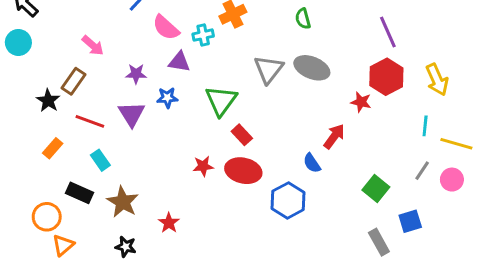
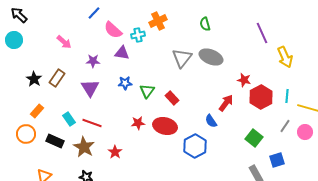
red hexagon: (386, 77) -> (261, 97), moved
yellow arrow: (437, 80) -> (285, 57), moved
brown rectangle: (73, 81) -> (57, 78), moved
blue star: (167, 98) -> (125, 83), moved
green triangle: (221, 101) -> (147, 91), moved, size x0.7
red line: (90, 121) -> (92, 123), moved
red rectangle: (242, 135) -> (172, 98), moved
orange circle: (47, 217) -> (26, 134), moved
red star: (169, 223) -> (115, 152), moved

